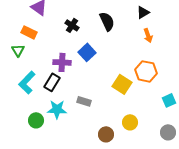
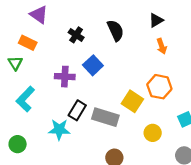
black rectangle: (52, 82) -> (77, 110), moved
gray rectangle: (84, 101) -> (105, 117), moved, size x1.6
green circle: (36, 120) -> (18, 144), moved
yellow circle: (130, 122) -> (153, 133), moved

